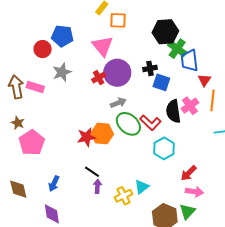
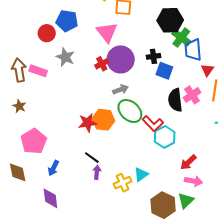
gray star: (62, 72) -> (65, 57), turned -30
red L-shape: (150, 123) -> (153, 124), moved
pink pentagon: (32, 143) -> (34, 141), moved

